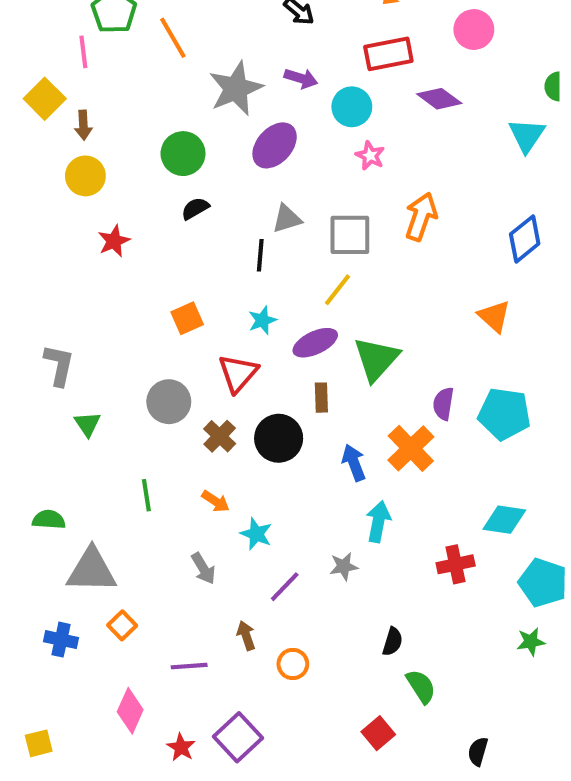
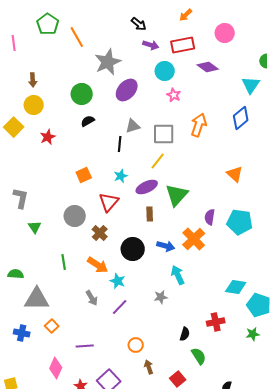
pink line: (83, 52) -> (14, 43), moved
purple arrow: (301, 78) -> (151, 45), moved
yellow square: (45, 99) -> (14, 127), moved
blue diamond: (525, 239) -> (241, 118), moved
black circle: (279, 438) -> (133, 249), moved
blue arrow: (354, 463) -> (166, 246), turned 126
orange arrow: (216, 501) -> (98, 265), size x1.5
cyan diamond: (504, 520) -> (236, 287), moved
cyan arrow: (378, 522) -> (178, 275), turned -36
red cross: (456, 564) -> (216, 322), moved
purple line: (285, 587) -> (120, 307), moved
brown arrow: (246, 636) -> (149, 367), moved

